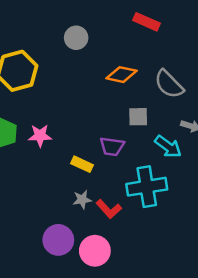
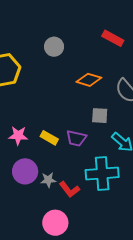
pink star: (40, 136) -> (18, 136), moved
yellow rectangle: (82, 164) -> (49, 138), moved
purple circle: (58, 240) -> (25, 171), moved

